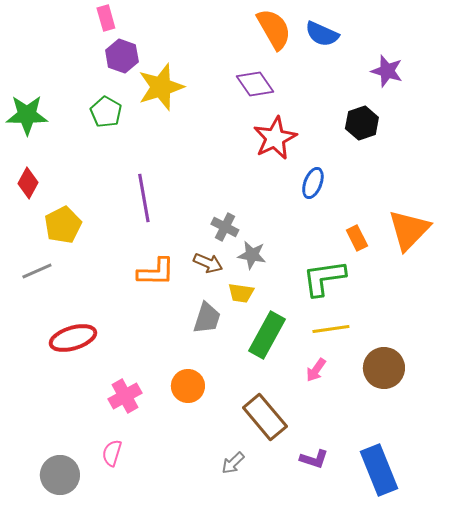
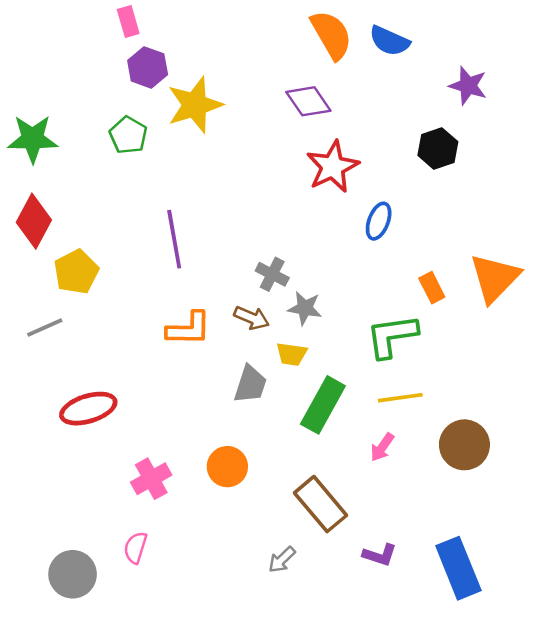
red diamond: (28, 183) -> (34, 221), size x1.4

